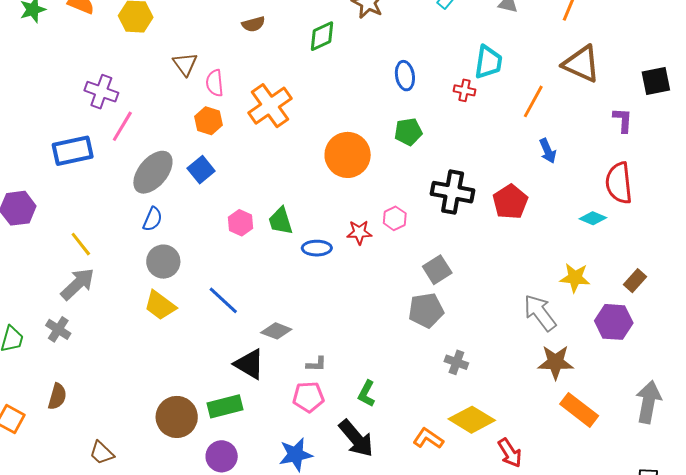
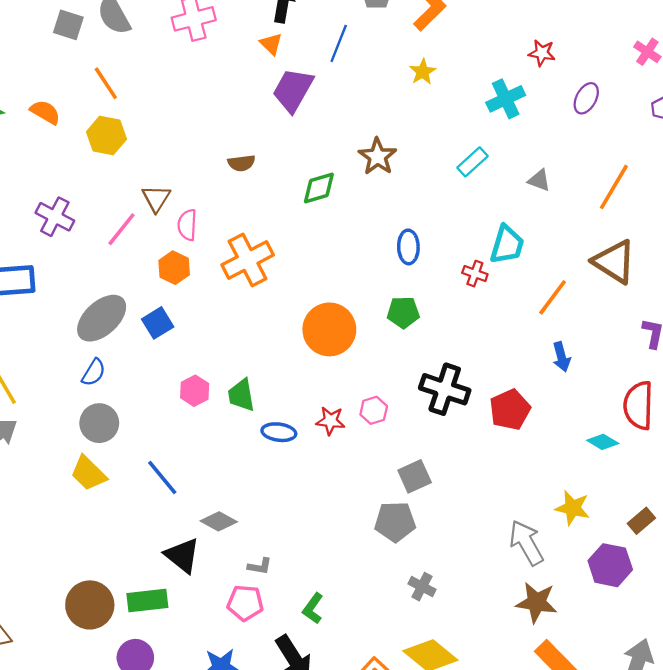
pink line: (122, 126) -> (121, 229), moved

